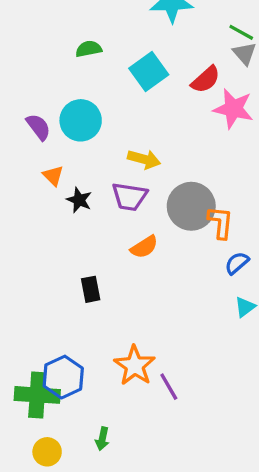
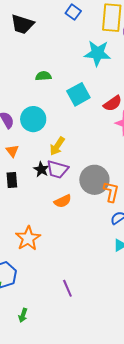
yellow arrow: (144, 159) -> (57, 146), moved, turned 102
black star: (79, 200) -> (41, 169), moved
black rectangle: (91, 289) -> (12, 180), moved
orange star: (135, 366) -> (28, 238), moved

